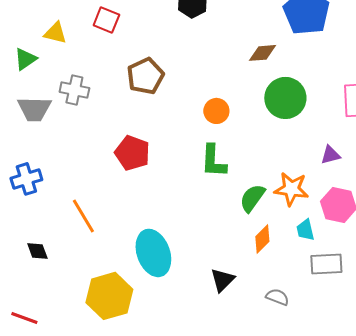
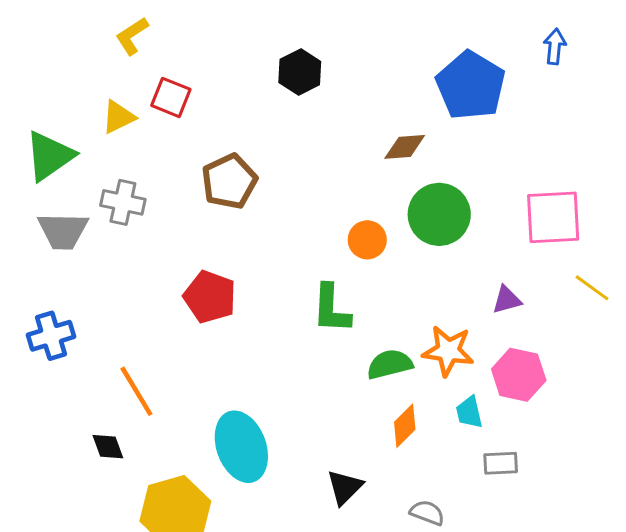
yellow triangle: (55, 33) -> (118, 117), moved, turned -40
green triangle: (25, 59) -> (49, 156), size x1.5
orange circle: (216, 111) -> (367, 240), moved
green semicircle: (252, 198) -> (390, 364), turned 40
black diamond: (37, 251) -> (108, 447), moved
gray rectangle: (326, 264) -> (501, 463), size x0.7

